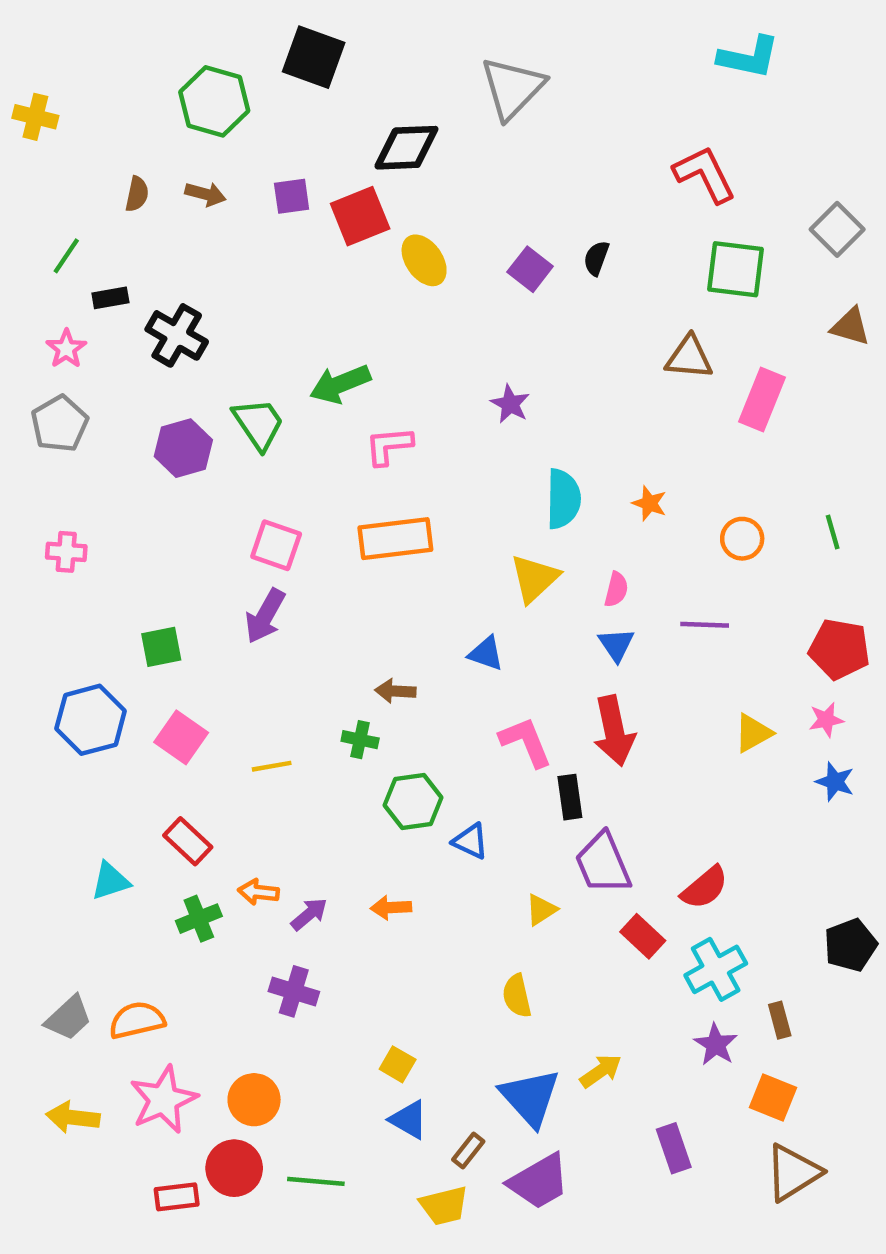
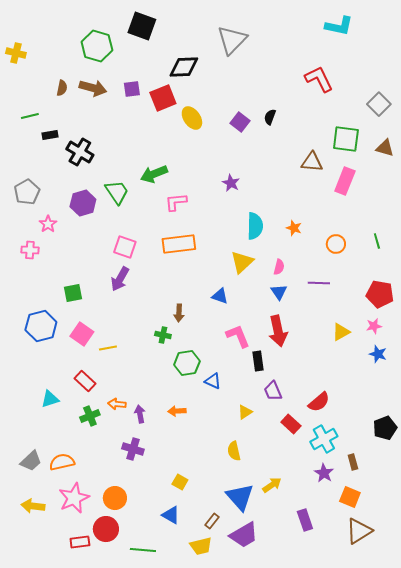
brown arrow: (205, 194) -> (93, 88), size x1.5
green line: (66, 256) -> (30, 116), turned 42
green square: (736, 269) -> (346, 139), moved
pink star: (66, 349) -> (48, 224), moved
brown arrow: (395, 691) -> (179, 313), turned -90
yellow line: (272, 766) -> (108, 348), moved
purple trapezoid: (603, 863) -> (273, 391), size x0.7
purple arrow: (309, 914) -> (140, 414), turned -60
blue triangle: (409, 1120) -> (171, 515), moved
green line: (316, 1181) -> (143, 550), moved

